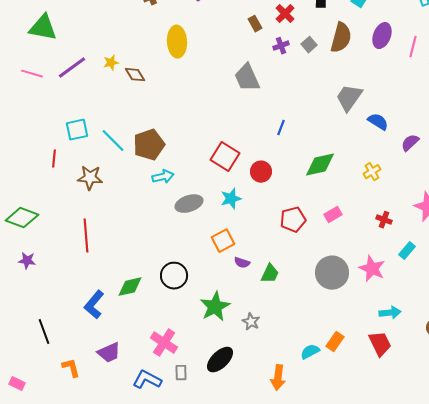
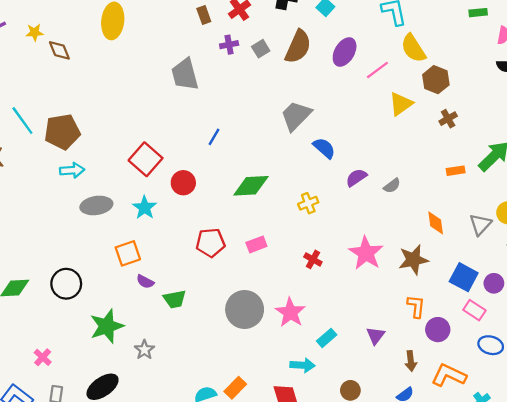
pink line: (413, 47) -> (377, 70), turned 30
cyan star: (231, 199) -> (145, 208), turned -30
cyan rectangle: (407, 251) -> (327, 338), moved
green trapezoid: (270, 274) -> (175, 299), turned 45
pink cross: (164, 343) -> (43, 357), size x0.6

